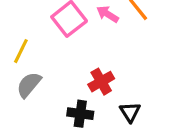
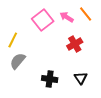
red cross: (101, 82) -> (75, 44), moved

